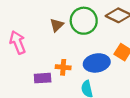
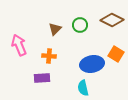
green circle: (84, 21) -> (80, 25), size x0.6
orange cross: (63, 67) -> (49, 56), moved

